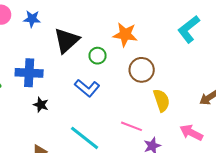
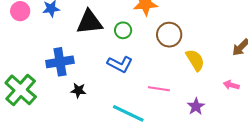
black triangle: (67, 40) -> (89, 22), turned 48
pink line: (132, 126) -> (159, 89), moved
pink arrow: (191, 133) -> (231, 85), size x0.7

